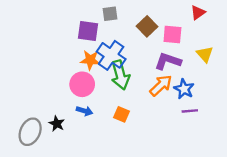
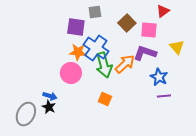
red triangle: (198, 13) -> (163, 11), moved
orange arrow: (161, 85) -> (125, 64), moved
blue arrow: (84, 111) -> (50, 96), moved

